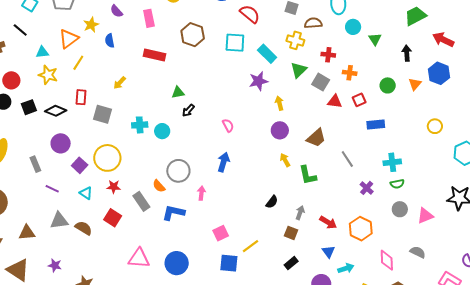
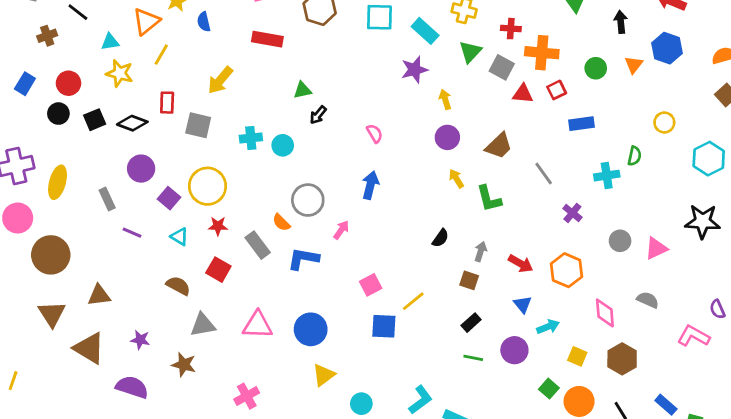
orange cross: (350, 73) -> (542, 53), size x1.6
yellow arrow: (120, 83) -> (220, 80), size x1.5
green semicircle: (397, 184) -> (634, 156), moved, turned -64
pink arrow: (201, 193) -> (341, 230), turned 32
gray triangle: (59, 221) -> (203, 325), moved

